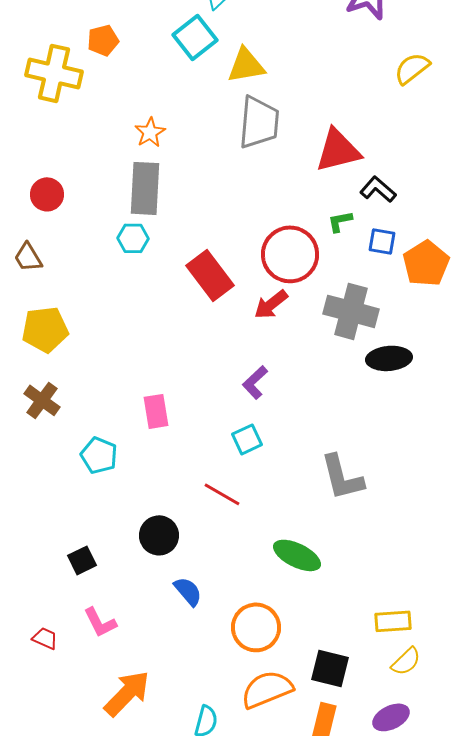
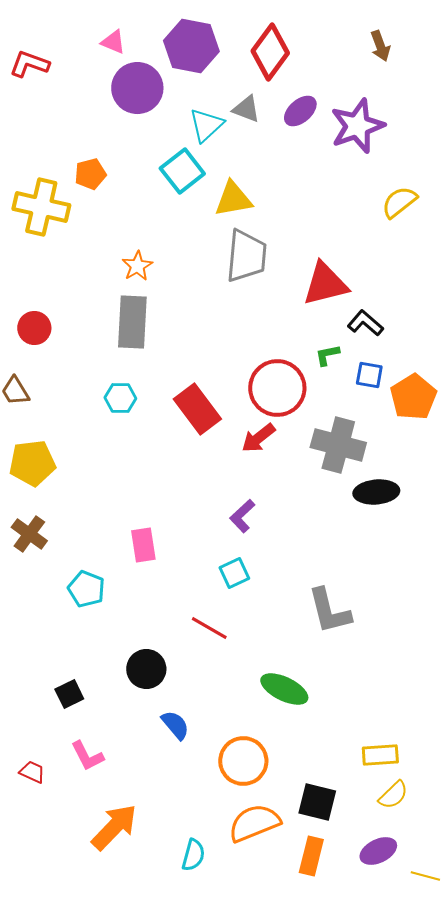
cyan hexagon: (133, 238) -> (120, 398), moved

